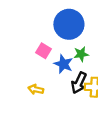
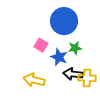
black arrow: (79, 83) -> (73, 74), turned 72
yellow arrow: (36, 89) -> (34, 80), size x1.5

